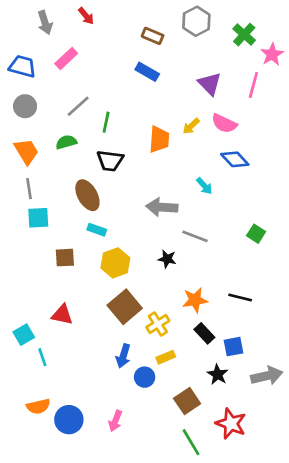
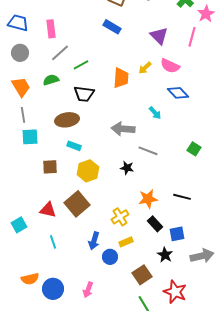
pink rectangle: (66, 58) -> (51, 29), moved, turned -54
green line: (106, 122) -> (81, 65), turned 49
brown ellipse: (87, 195) -> (67, 120), turned -70
brown square: (125, 307) -> (77, 204), moved
cyan line: (42, 357) -> (53, 242), moved

